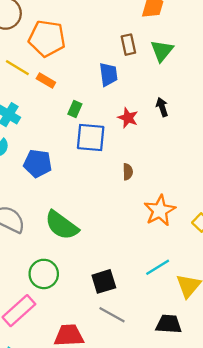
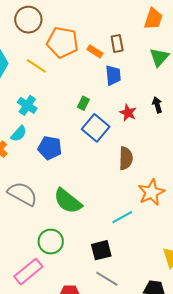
brown rectangle: (128, 45) -> (117, 43), moved
orange rectangle: (46, 81) -> (95, 51), moved
blue square: (91, 137) -> (96, 128), turned 32
brown semicircle: (128, 172) -> (126, 158), size x1.6
cyan line: (158, 267) -> (122, 217), moved

